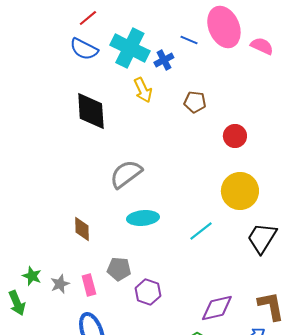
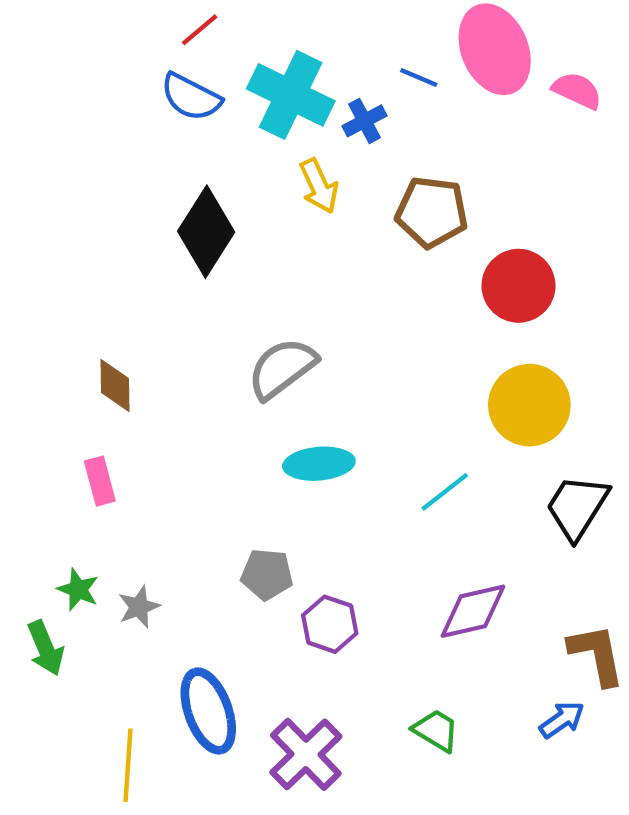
brown pentagon: (195, 102) -> (432, 212), size x1.5
black diamond: (91, 111) -> (206, 232), turned 36
red circle: (235, 136) -> (519, 286), size x1.4
brown diamond: (82, 229) -> (115, 386), moved
pink rectangle: (89, 285) -> (100, 481), moved
purple diamond: (217, 308) -> (473, 611), moved

